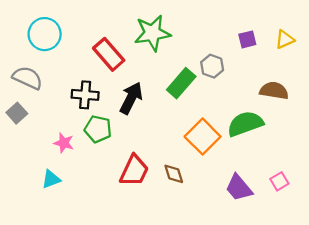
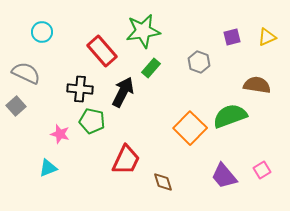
cyan circle: (45, 34) -> (42, 32), size x0.7
green rectangle: (181, 83) -> (151, 68), moved, size x0.7
brown diamond: (174, 174) -> (163, 182), moved

